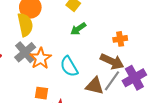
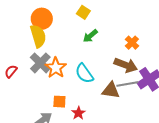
orange cross: (120, 39) -> (132, 43), turned -32
gray line: (112, 81) -> (127, 84), turned 50

